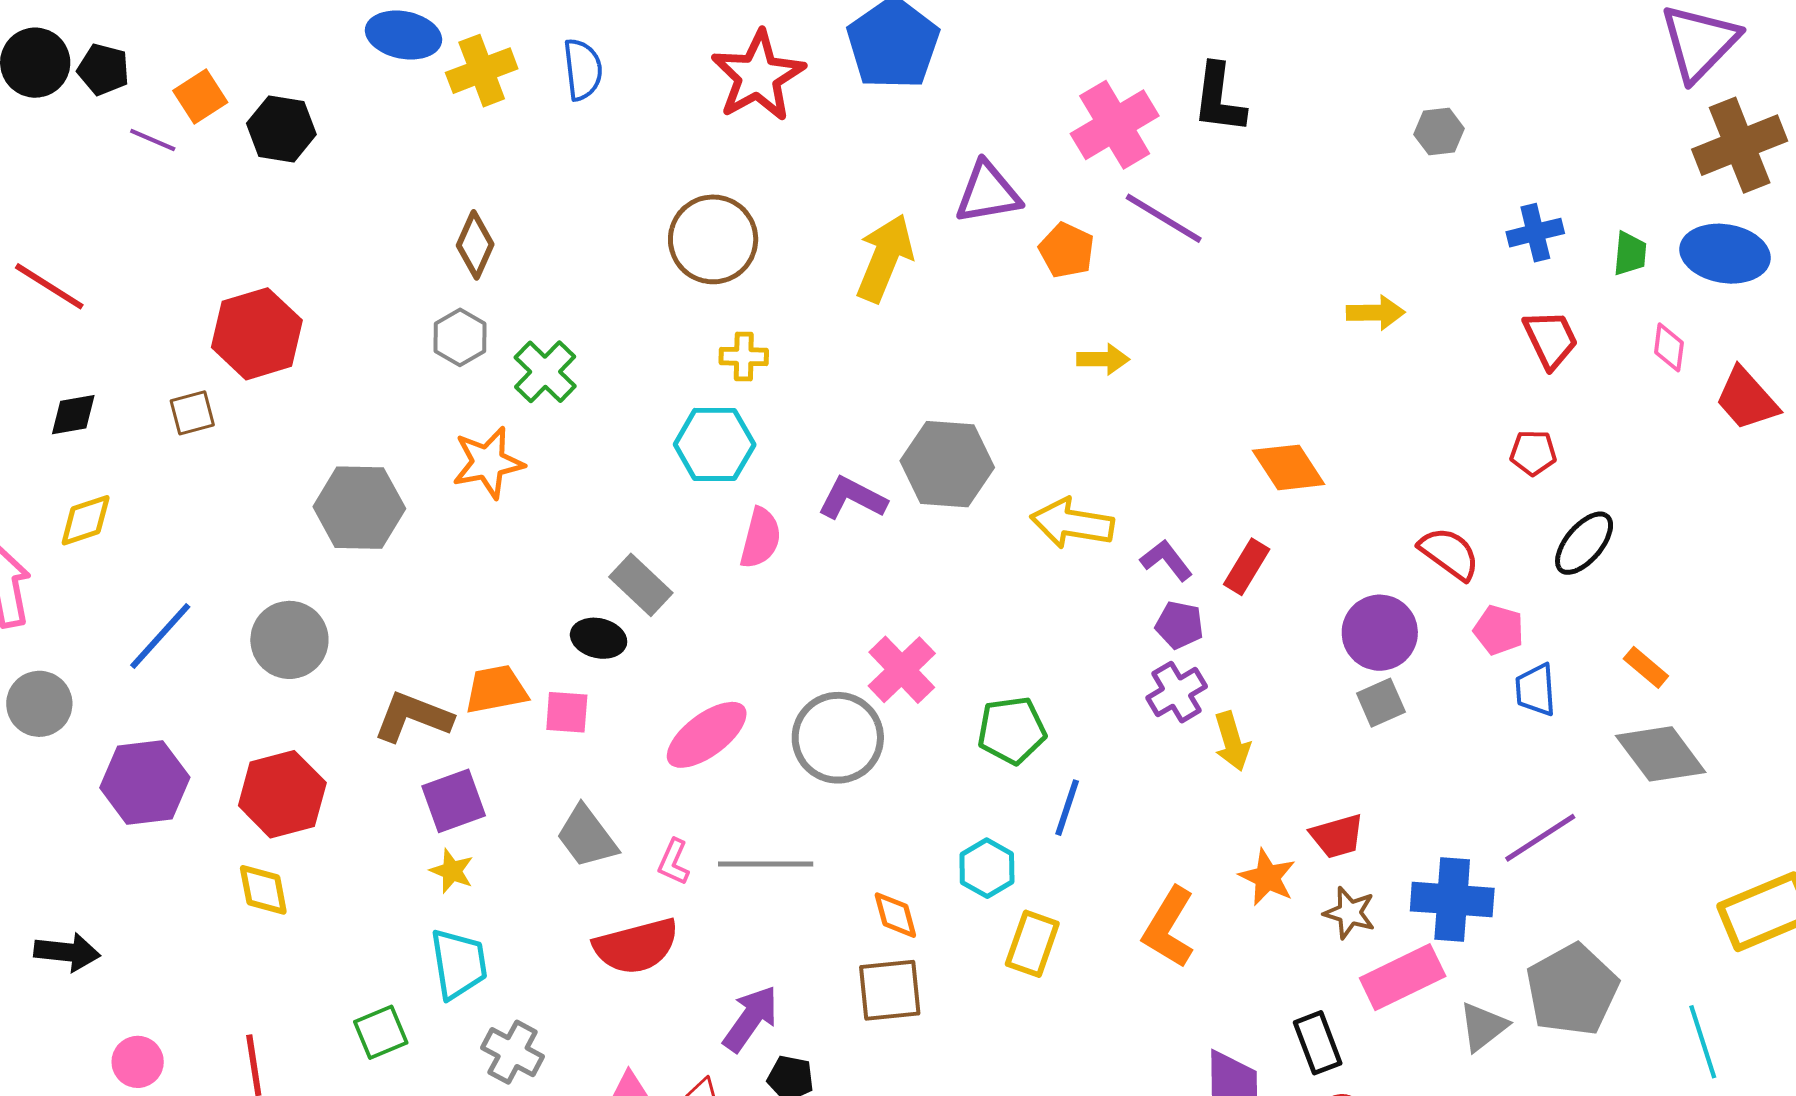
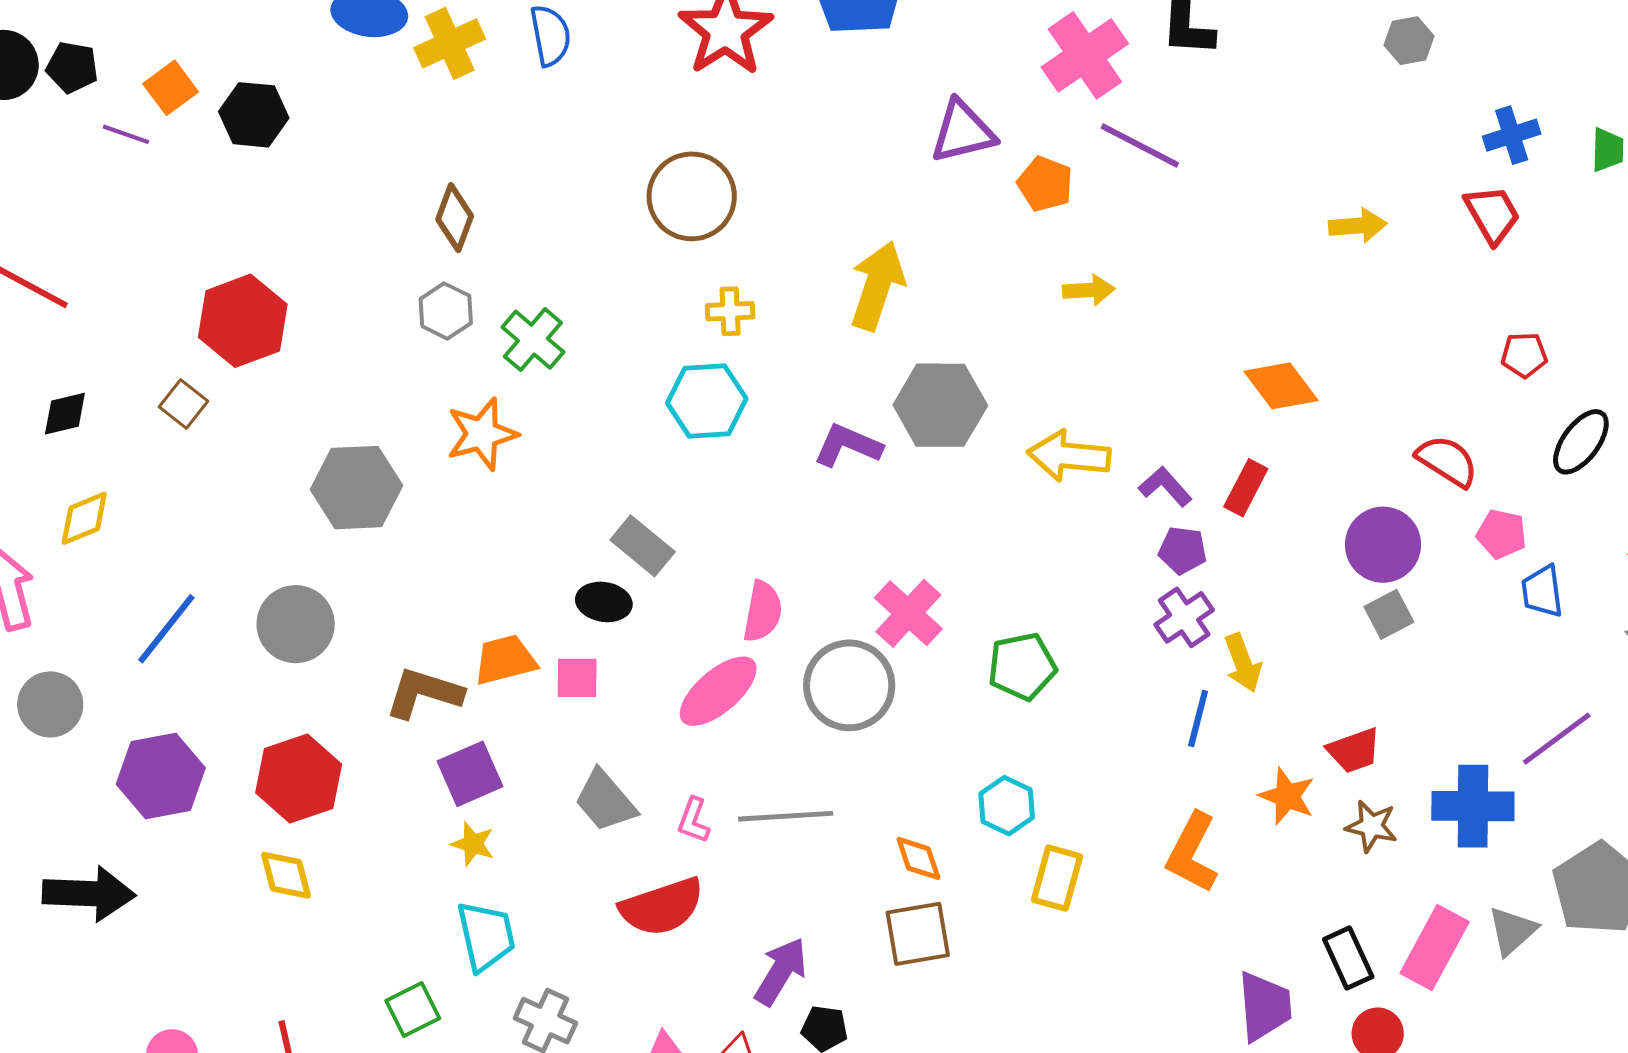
yellow arrow: (885, 258) -> (877, 286), moved
red trapezoid: (1551, 339) -> (1492, 214), moved
brown square: (192, 413) -> (184, 404), turned -33
pink semicircle: (760, 538) -> (763, 612), moved
blue line: (1067, 808) -> (1198, 719), moved
black arrow: (67, 952) -> (89, 894), moved, size x1.4
pink rectangle: (1403, 977) -> (1435, 948), moved, turned -32

